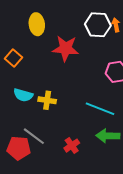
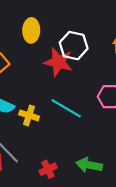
white hexagon: (98, 25) -> (74, 46), moved
cyan line: (100, 109) -> (66, 108), moved

